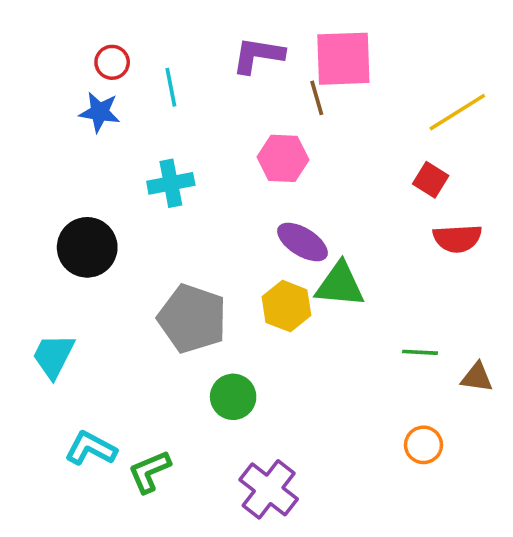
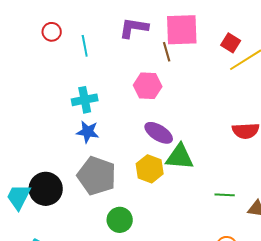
blue star: (100, 112) -> (88, 132), moved
red square: (431, 180) -> (231, 43), moved
black circle: (87, 247) -> (46, 189), moved

